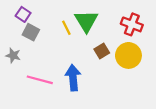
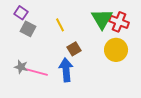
green triangle: (86, 21) -> (102, 19), moved
brown square: (102, 51) -> (74, 49), moved
gray star: (13, 55) -> (21, 67), moved

